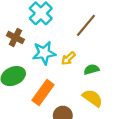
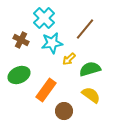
cyan star: (44, 53) -> (52, 43), moved
green semicircle: (91, 69) -> (90, 69), size x1.5

